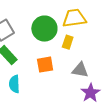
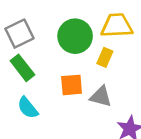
gray triangle: (80, 70) -> (101, 97), moved
cyan semicircle: (14, 84) -> (28, 108), turned -42

